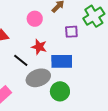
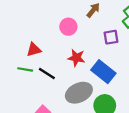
black line: (21, 60) -> (47, 74), moved
blue rectangle: (62, 61) -> (103, 72), turned 45

